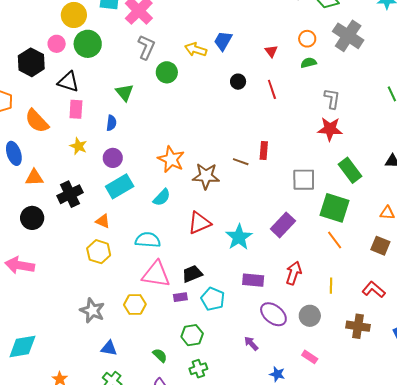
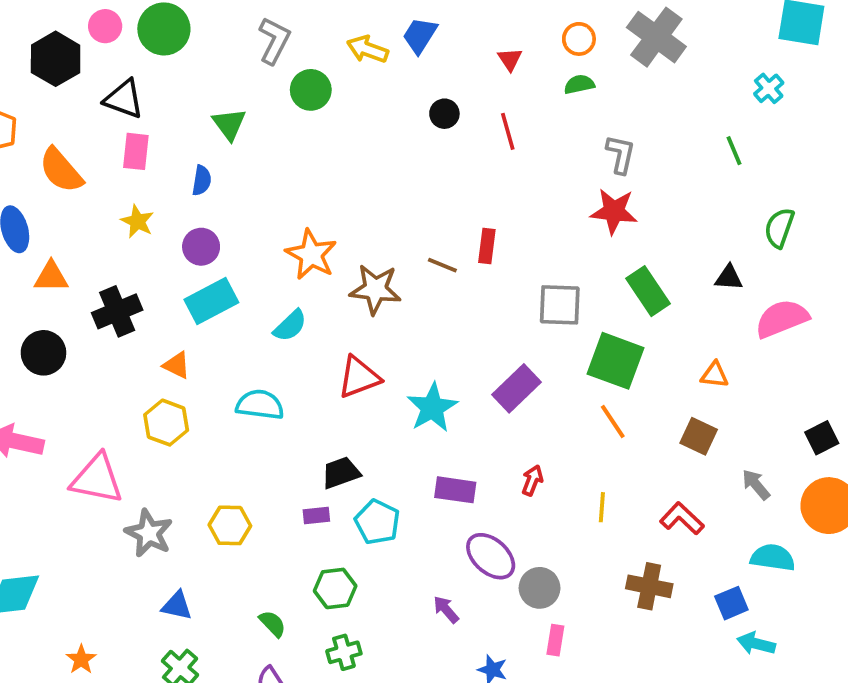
red arrow: (294, 273) -> (532, 480), size x0.7
pink triangle: (156, 274) -> (97, 479), moved
gray circle: (310, 316) -> (540, 588), moved
pink rectangle: (310, 357) -> (555, 640), turned 63

